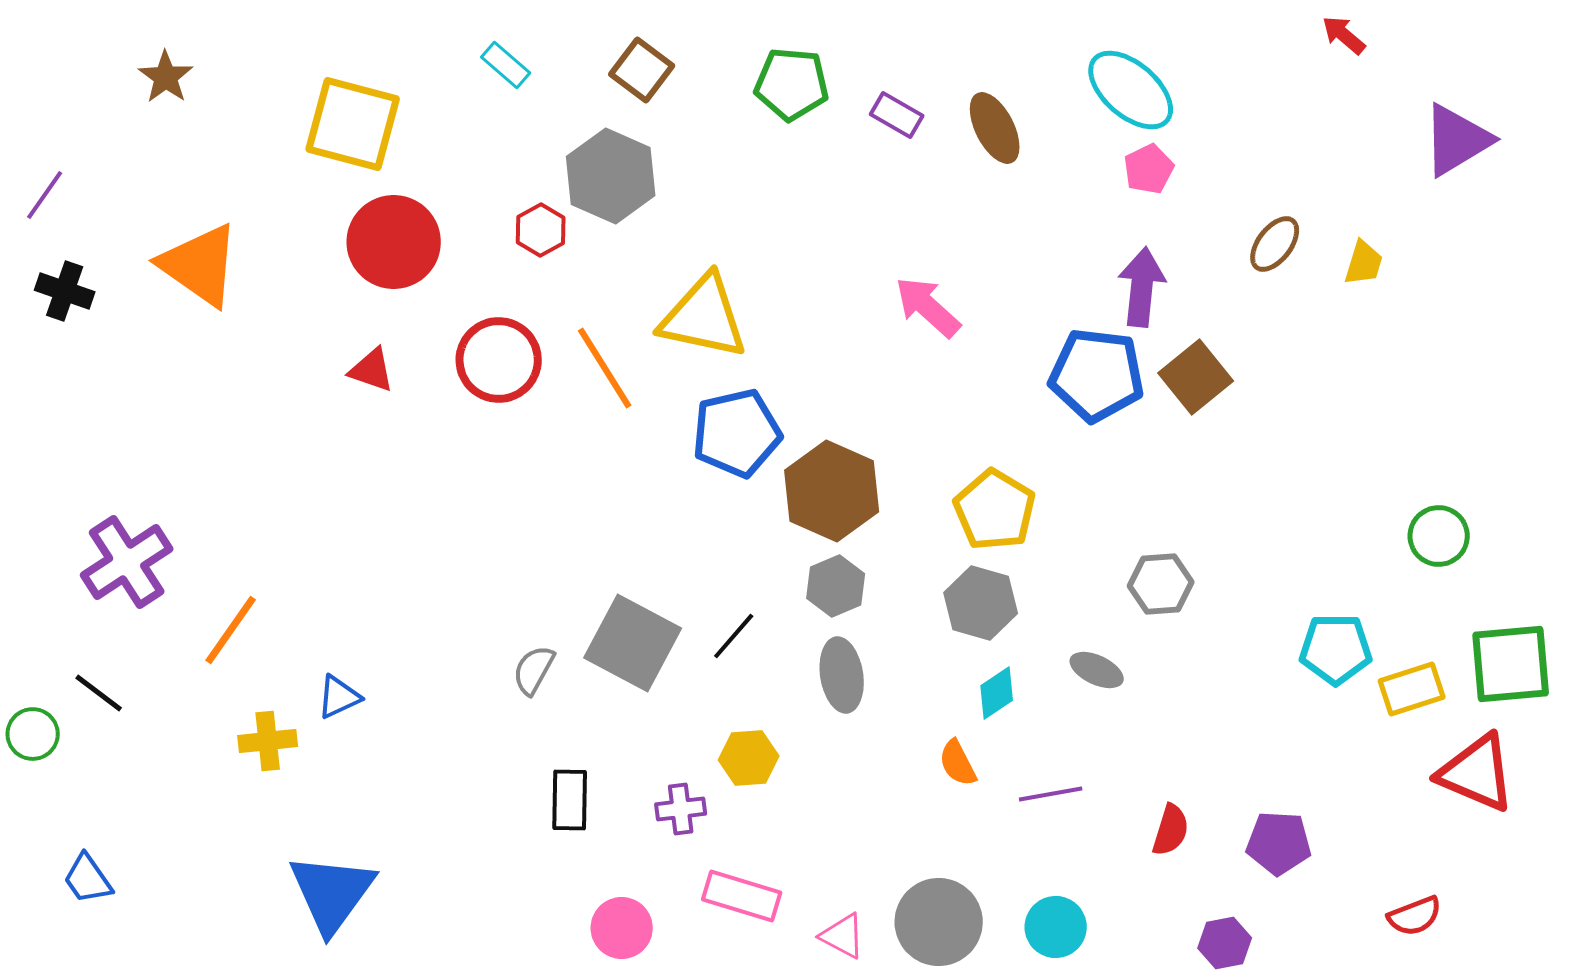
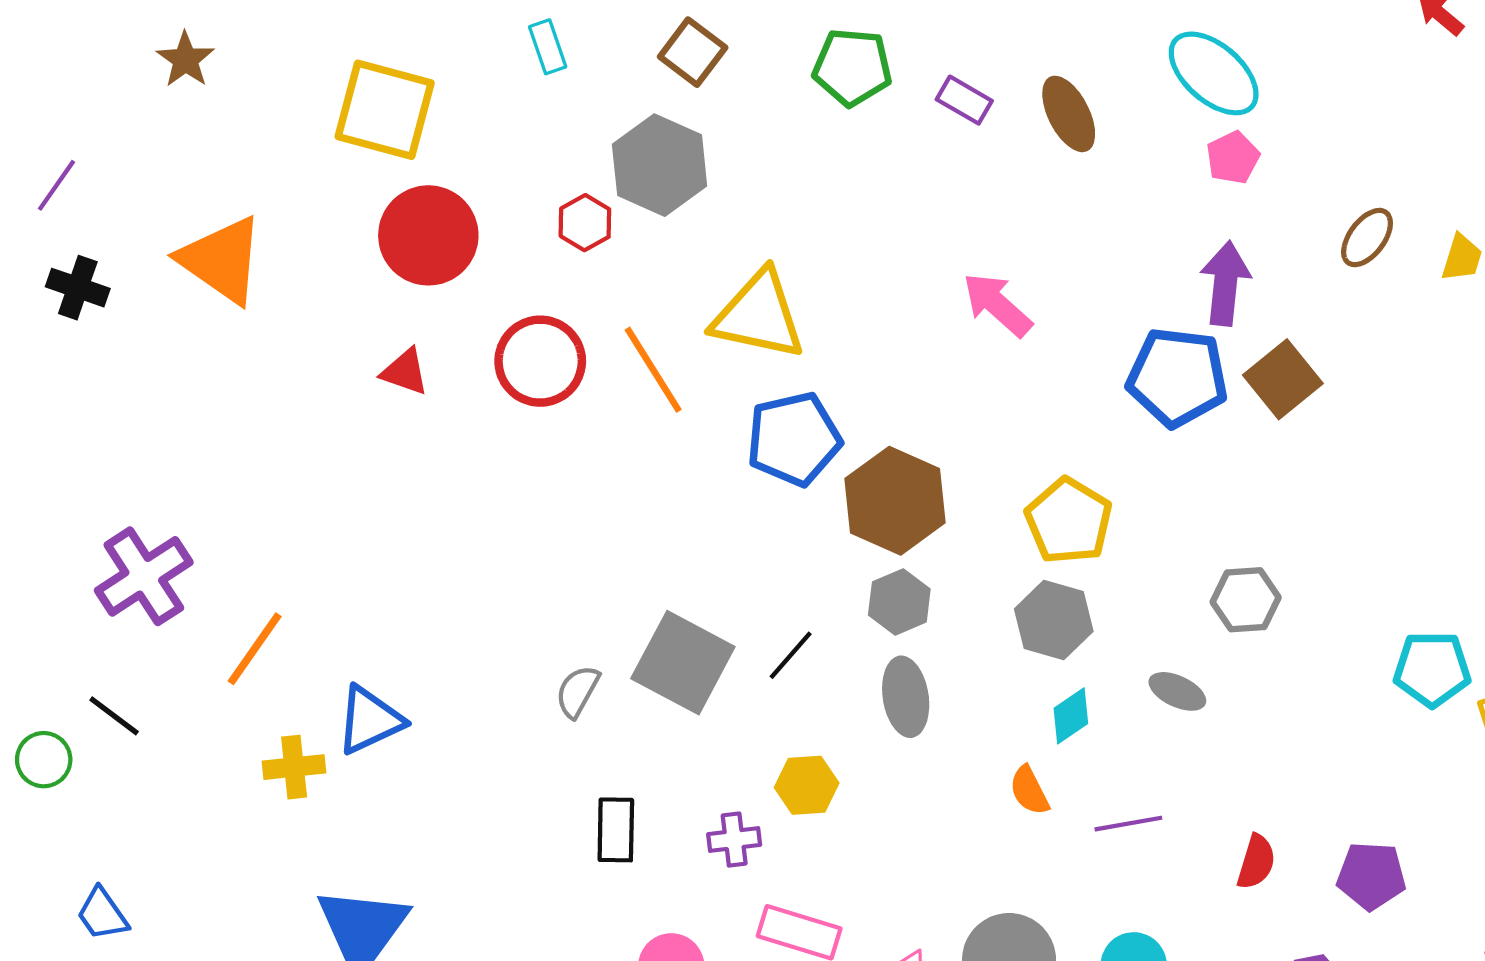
cyan rectangle: (506, 65) -> (548, 47), turned 30
blue triangle: (339, 697) -> (370, 720), size x1.5

